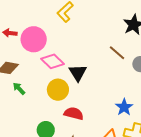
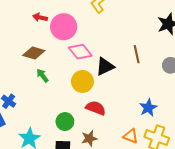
brown line: (117, 53) -> (137, 54), moved, turned 30
black triangle: (78, 73) -> (105, 67), turned 30

